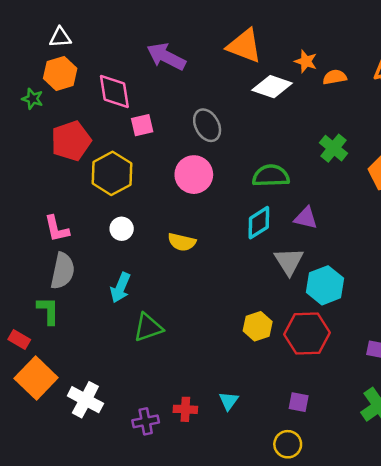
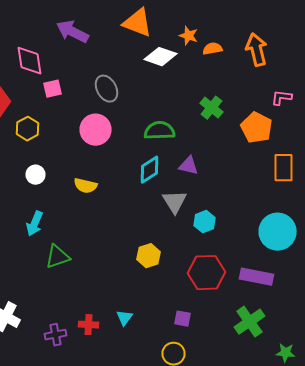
yellow hexagon: (112, 173) -> (28, 129), size x0.7
cyan hexagon: (325, 285) -> (204, 222), size x0.7
red hexagon: (307, 333) -> (206, 273), moved

